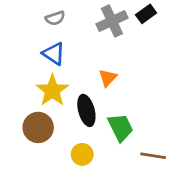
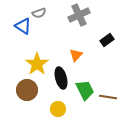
black rectangle: (146, 14) -> (107, 40), moved
blue triangle: (54, 54) -> (23, 26), moved
brown line: (153, 156) -> (108, 97), moved

